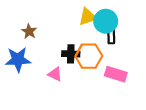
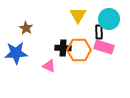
yellow triangle: (88, 17) -> (78, 15), turned -42
cyan circle: (106, 21) -> (109, 19), moved
pink rectangle: (116, 74) -> (104, 47), moved

